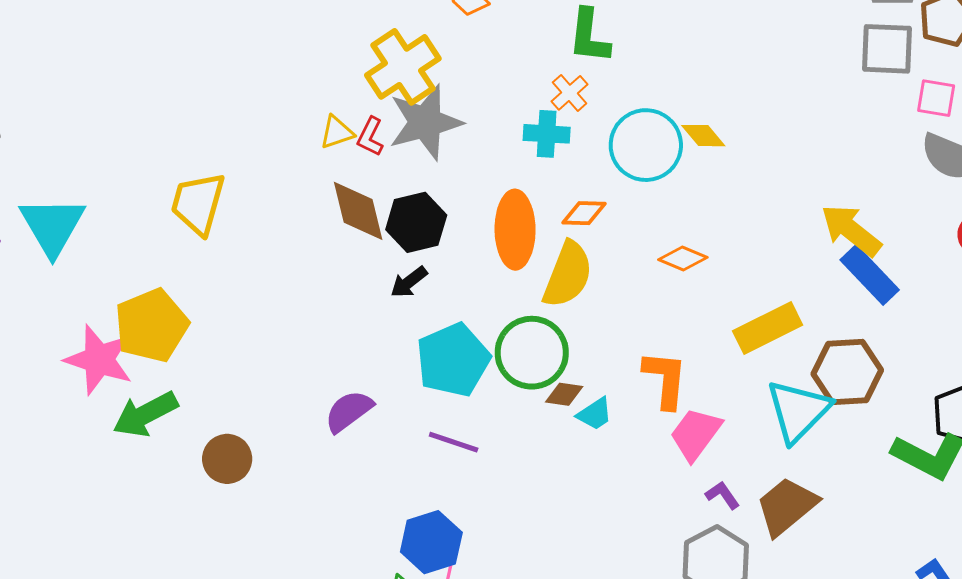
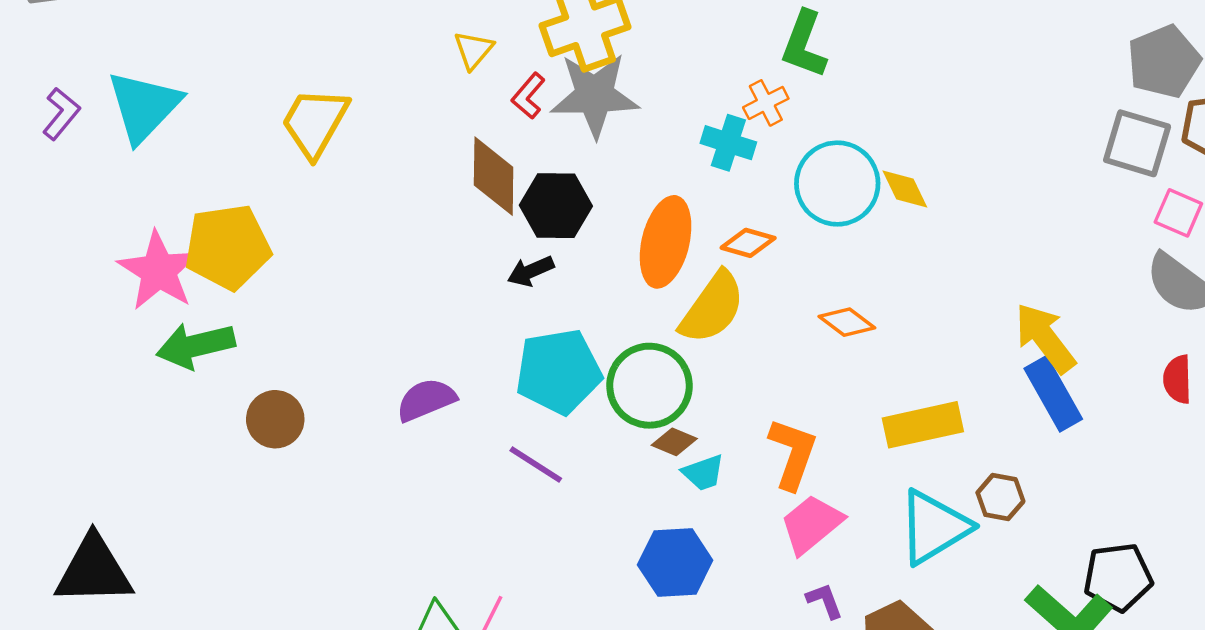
yellow triangle: (337, 132) -> (474, 50), moved, turned -45
brown hexagon: (847, 372) -> (1000, 497), size x0.6
blue hexagon: (431, 542) -> (675, 562), moved

